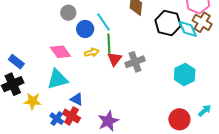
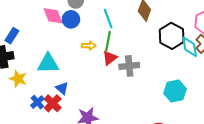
blue circle: (85, 29) -> (71, 19), moved
pink diamond: (60, 52) -> (53, 16), moved
blue rectangle: (16, 62) -> (12, 36), turned 70

